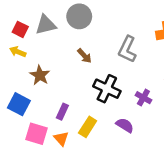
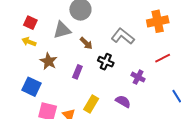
gray triangle: (46, 25) -> (62, 30), moved
gray L-shape: (127, 49) -> (123, 36), turned 105
black cross: (107, 89) -> (106, 62), moved, size x0.7
purple rectangle: (62, 112) -> (77, 72), moved

